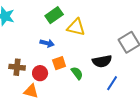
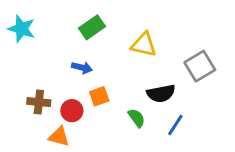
yellow triangle: (76, 27) -> (144, 45), moved
green semicircle: (77, 73) -> (137, 118), moved

